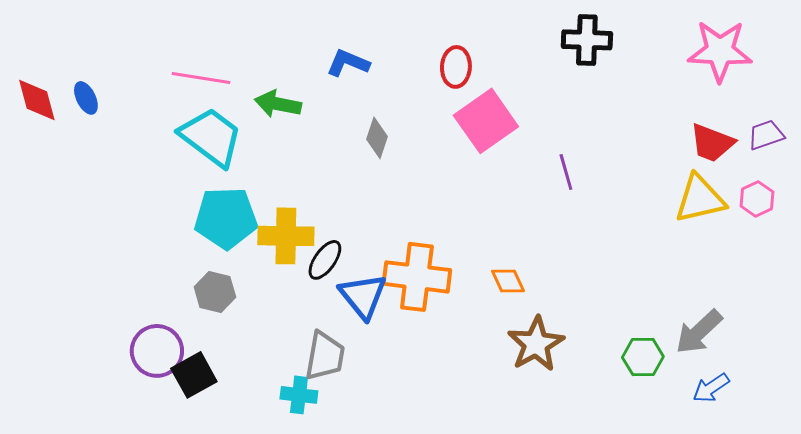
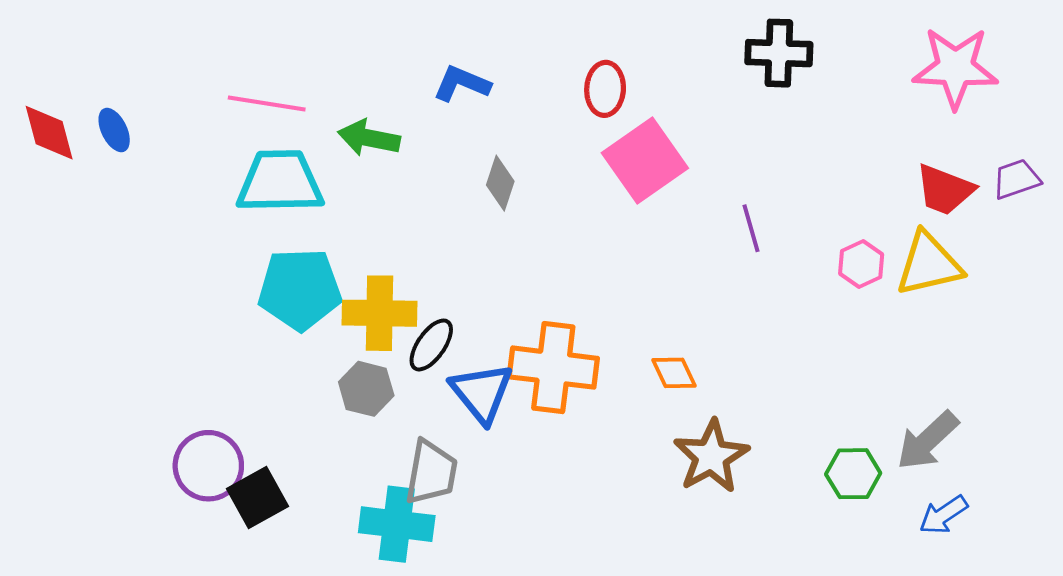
cyan trapezoid: (211, 137) -> (280, 182), turned -38
pink hexagon: (757, 199) -> (861, 264), moved
gray hexagon: (215, 292) -> (366, 389), moved
cyan cross: (299, 395) -> (397, 524), size x1.5

